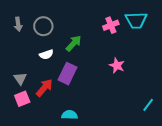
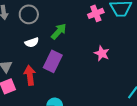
red arrow: (44, 88) -> (30, 75), turned -48

